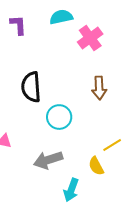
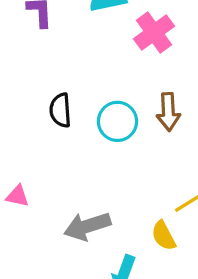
black semicircle: (31, 87) -> (60, 110), size x0.7
cyan circle: (59, 117) -> (117, 121), moved

